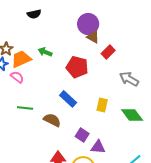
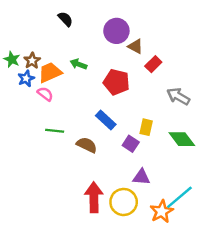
black semicircle: (34, 14) -> (65, 19), turned -120
purple circle: (88, 24) -> (116, 31), moved
purple square: (82, 135) -> (131, 144), moved

